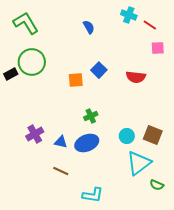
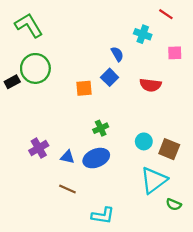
cyan cross: (129, 15) -> (143, 34), moved
red line: (150, 25) -> (166, 14), moved
blue semicircle: (89, 27) -> (117, 54), moved
cyan circle: (127, 136) -> (144, 141), moved

